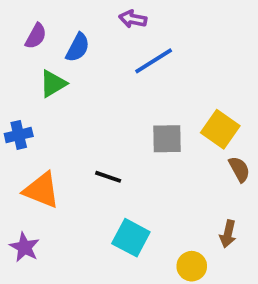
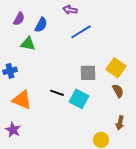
green triangle: (53, 84) -> (28, 44), turned 42
brown semicircle: (239, 169) -> (118, 91), moved
cyan square: (131, 238) -> (79, 99), moved

